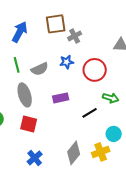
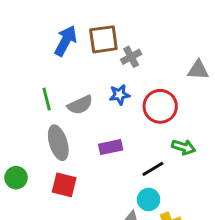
blue arrow: (20, 32) -> (66, 41), moved
cyan circle: (114, 134) -> (149, 200), moved

